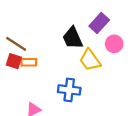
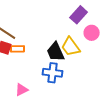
black trapezoid: (73, 38) -> (56, 52), moved

